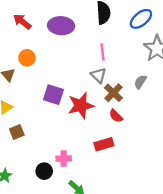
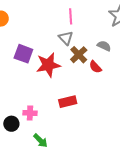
gray semicircle: (140, 82) -> (104, 46), turned 80
red semicircle: (116, 116) -> (95, 67), moved

